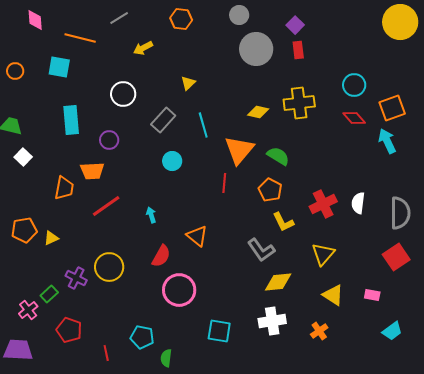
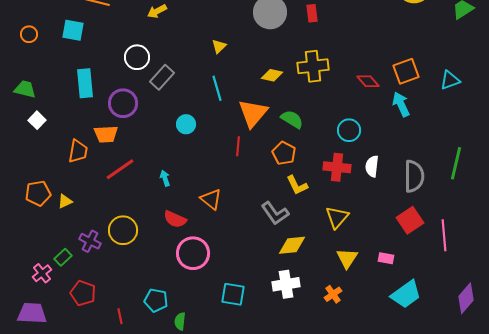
yellow triangle: (188, 83) -> (219, 46), moved
cyan circle: (354, 85) -> (349, 130), moved
gray rectangle: (163, 120) -> (162, 77), moved
purple circle: (109, 140) -> (123, 103), size x1.5
red cross: (323, 204) -> (337, 167), turned 32
red semicircle: (161, 256) -> (175, 219), turned 85
yellow triangle: (333, 295) -> (347, 258), turned 30
cyan trapezoid: (392, 331) -> (406, 294), size x1.5

